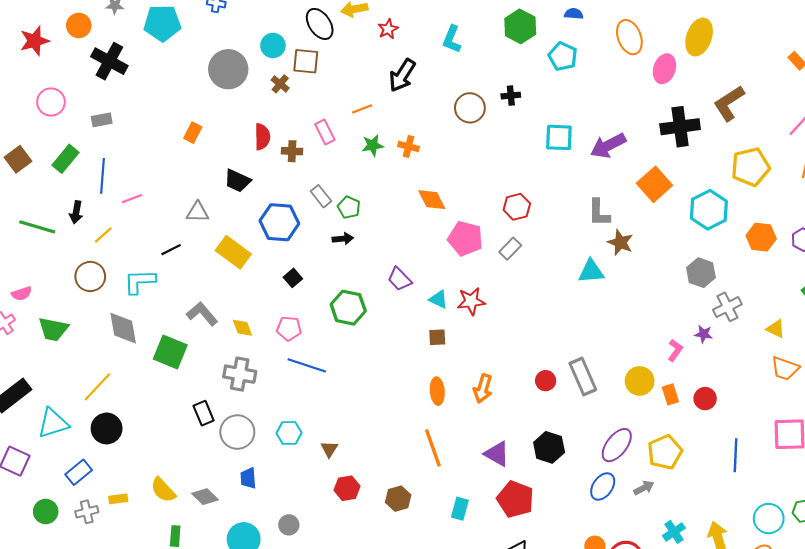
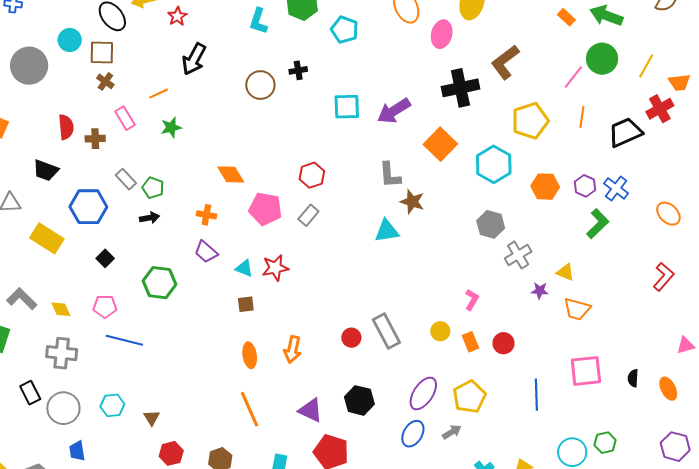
cyan L-shape: (452, 39) -> (258, 21), moved
brown cross: (280, 84) -> (105, 81), moved
orange cross: (408, 146) -> (206, 215), moved
purple star: (704, 334) -> (540, 291), moved
yellow circle: (640, 381) -> (440, 331), size x0.7

